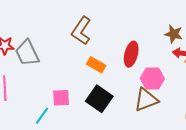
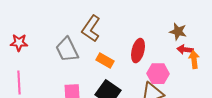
gray trapezoid: (27, 53) -> (67, 50), moved

